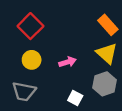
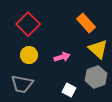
orange rectangle: (108, 25) -> (86, 23), moved

